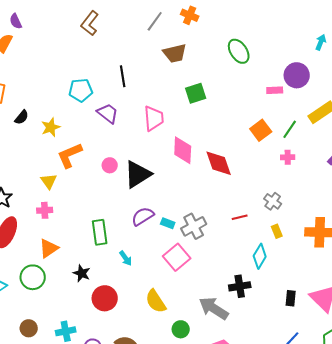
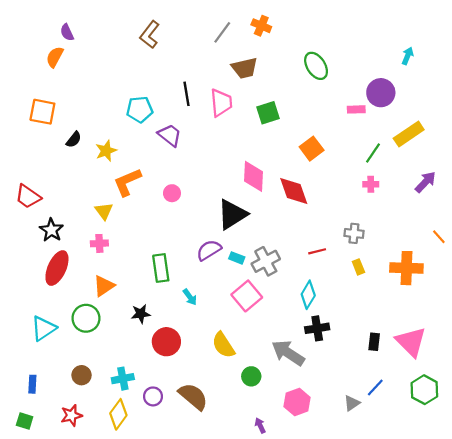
pink trapezoid: (154, 118) -> (221, 103), moved
orange square: (261, 130) -> (312, 149), moved
black triangle: (138, 174) -> (232, 214), moved
gray cross: (273, 201) -> (354, 233), turned -30
cyan diamond: (260, 256) -> (308, 295), moved
black star: (82, 273) -> (141, 314), turned -30

